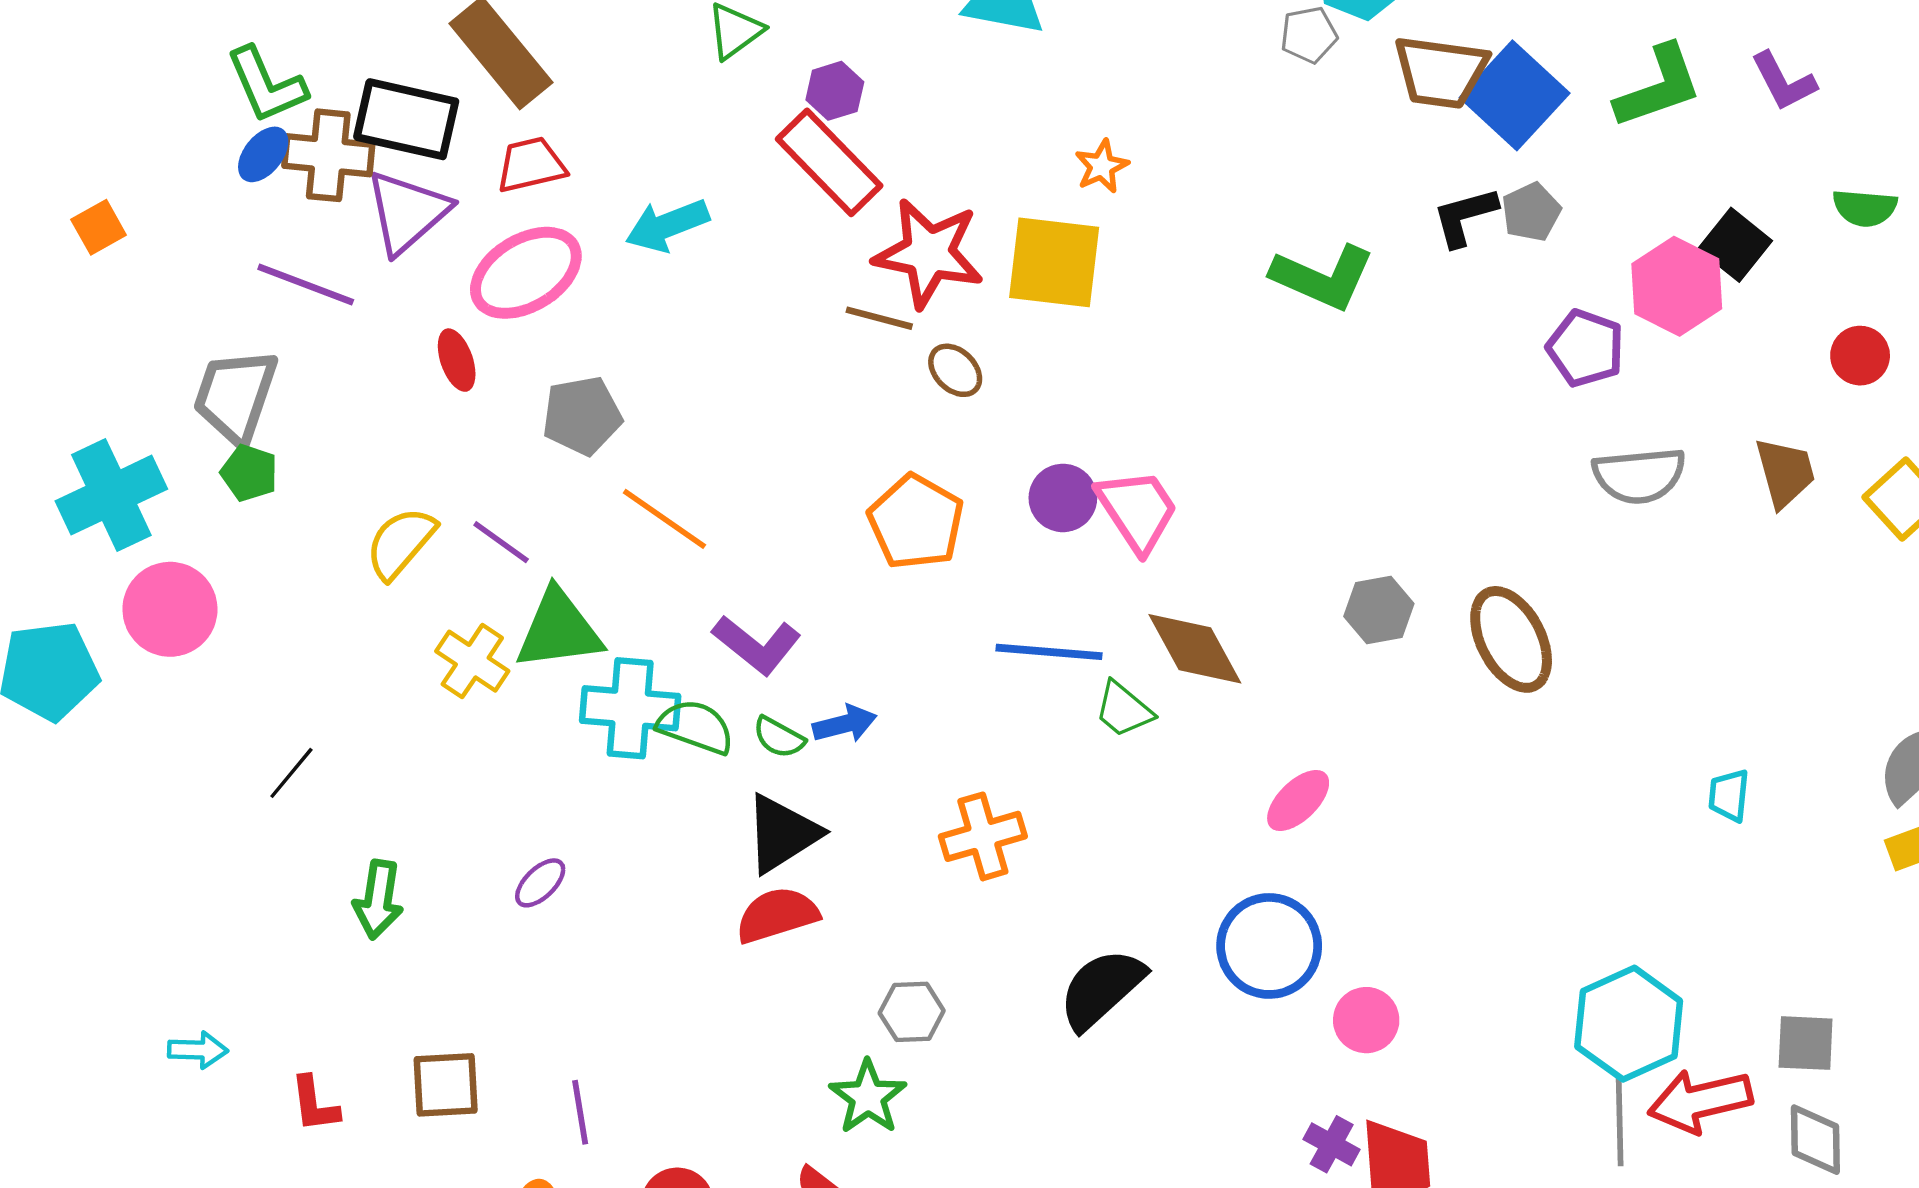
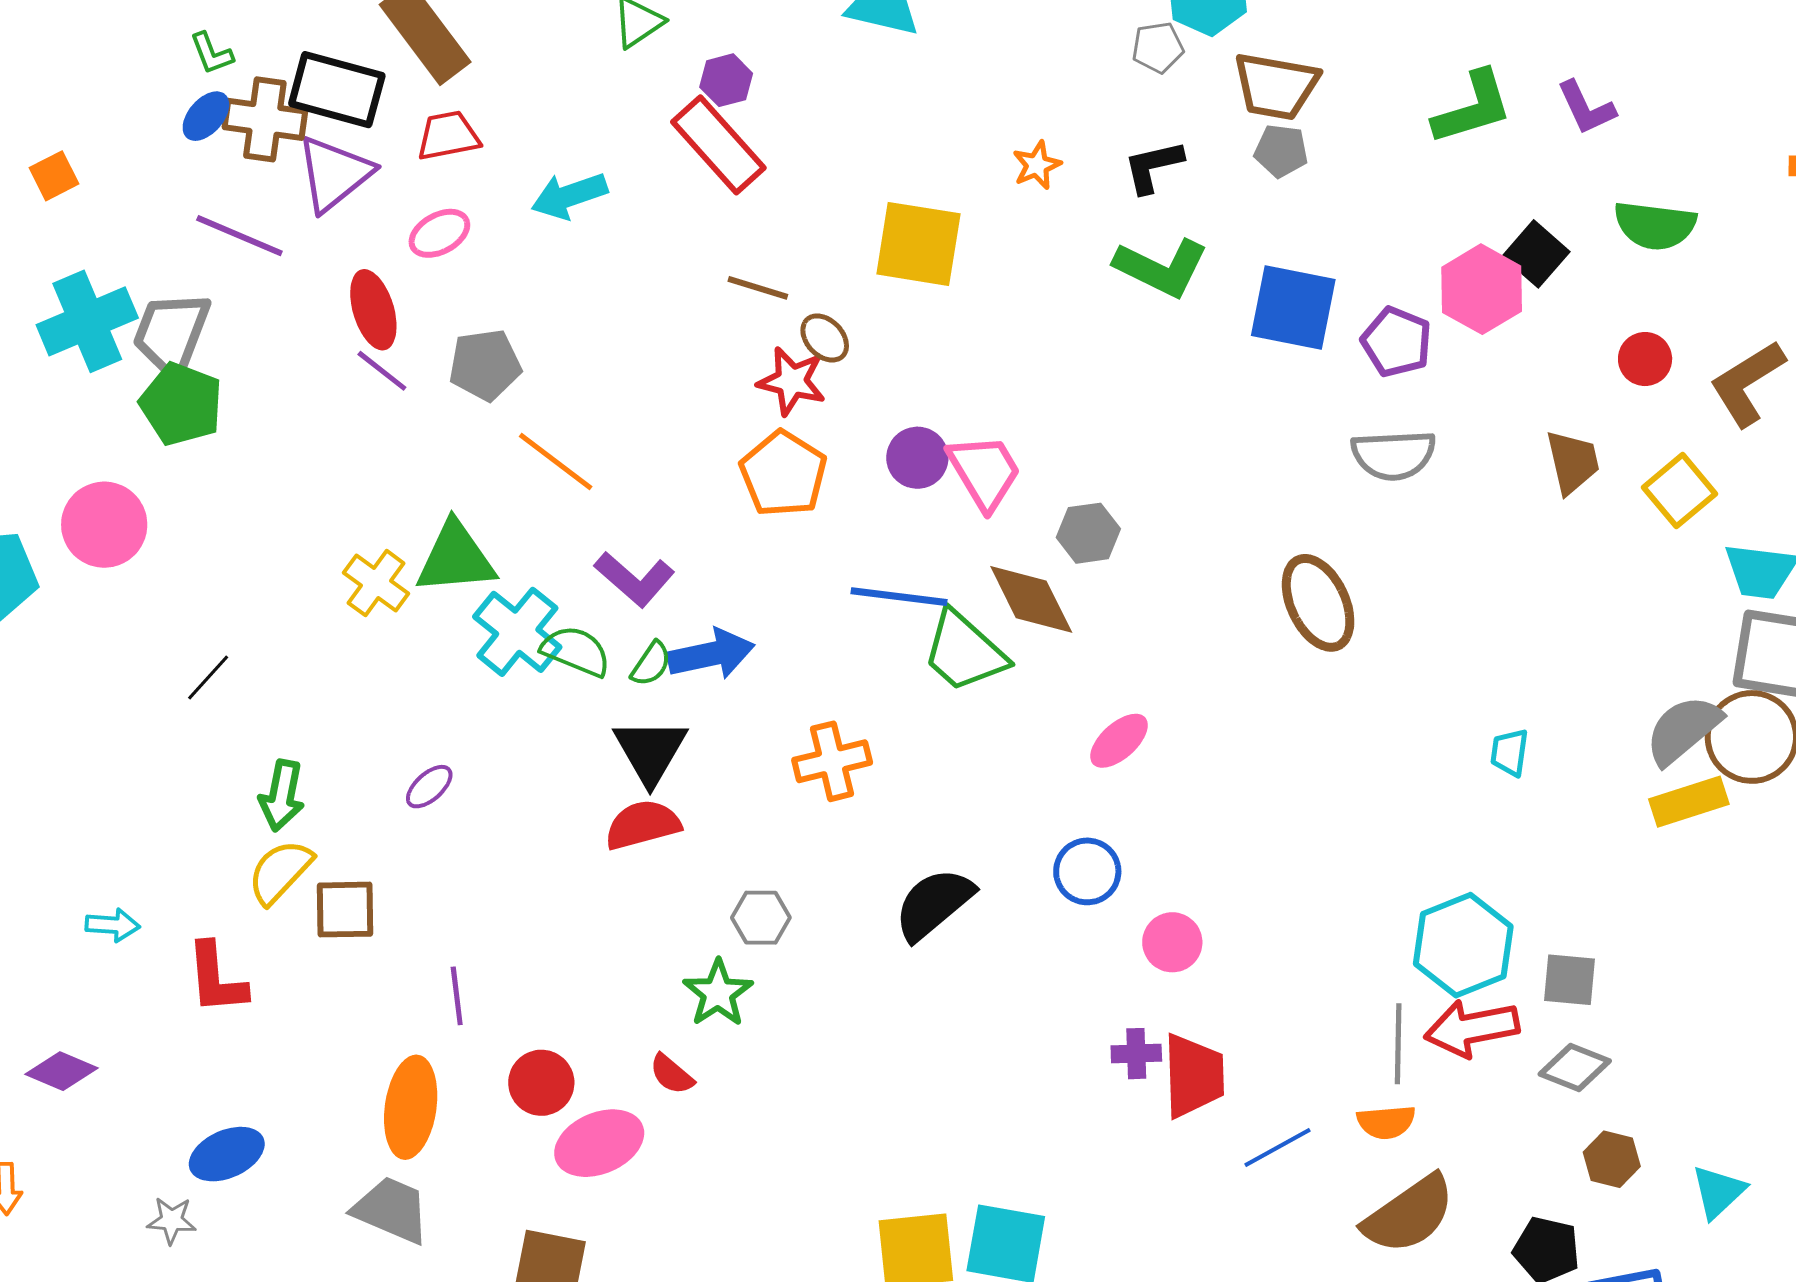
green L-shape: (266, 85) -> (212, 53), size x0.6
blue square: (1515, 95) -> (1293, 308), moved, turned -34
orange star: (1102, 166) -> (1037, 165), moved
green semicircle: (1865, 208) -> (1655, 225), size x1.4
gray pentagon: (1531, 212) -> (1281, 151), moved, turned 30
black L-shape: (1465, 217) -> (1153, 167), moved
red star: (929, 253) -> (792, 381), moved, size x0.7
pink ellipse: (526, 273) -> (439, 233), size x0.6
red ellipse: (457, 360) -> (373, 310), size x1.4
green pentagon: (249, 473) -> (181, 404), size x1.6
gray semicircle: (1639, 475) -> (1394, 455), moved
cyan cross: (111, 495) -> (87, 321), moved
purple line: (501, 542) -> (382, 371), moved
yellow semicircle: (401, 543) -> (280, 872), moved
gray hexagon: (1379, 610) -> (1088, 533), moved
cyan cross: (630, 708) -> (517, 632), turned 32
green trapezoid: (1124, 709) -> (964, 652), size x1.6
blue arrow: (845, 724) -> (711, 654), size x1.5
green semicircle: (779, 737) -> (651, 664), turned -87
black triangle: (782, 834) -> (650, 751), turned -30
blue circle: (1269, 946) -> (1087, 871), size x0.7
cyan hexagon: (1629, 1024) -> (1463, 945), moved
brown square: (446, 1085) -> (345, 910), moved
red L-shape: (314, 1104) -> (216, 978), size x1.4
gray diamond: (1815, 1140) -> (1575, 1068), turned -70
purple cross: (1332, 1144) -> (1136, 1054), turned -33

